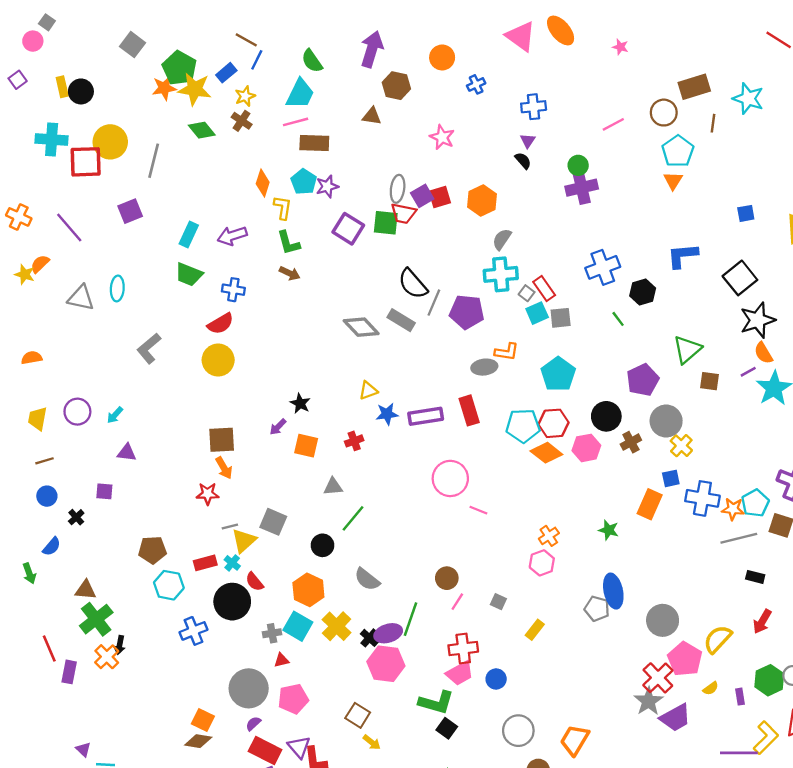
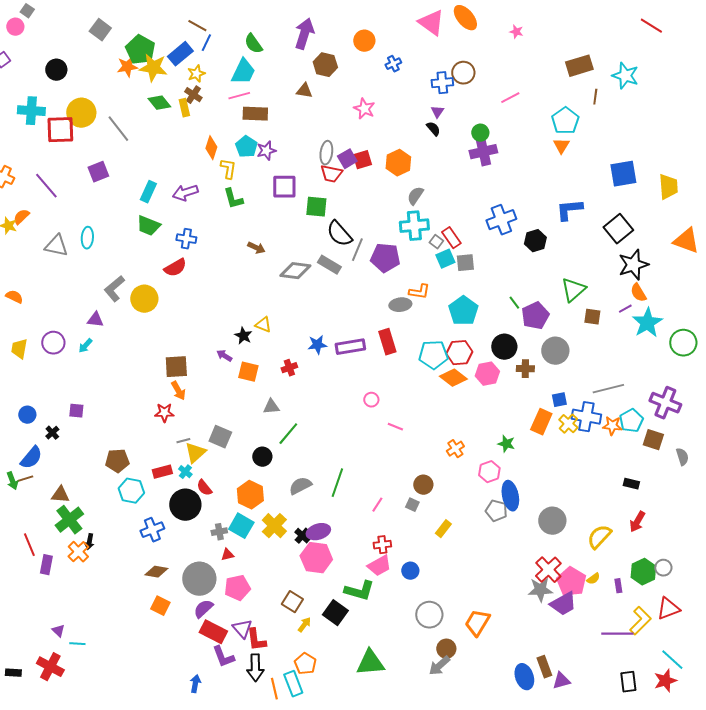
blue rectangle: (226, 73) -> (180, 54), size x1.4
yellow rectangle: (62, 87) -> (184, 108), moved
brown circle: (664, 113) -> (463, 73), moved
gray line: (154, 161) -> (118, 129), turned -52
blue square: (746, 213) -> (623, 174), size x1.8
green square: (386, 223) -> (316, 207), moved
purple square: (348, 229) -> (284, 187), turned -32
brown arrow: (290, 273) -> (256, 248), moved
green line: (618, 319) -> (514, 303), moved
gray diamond: (361, 327) -> (295, 271), turned -40
orange semicircle: (32, 358) -> (14, 297), turned 36
yellow circle: (218, 360) -> (144, 299), moved
yellow triangle: (368, 391) -> (263, 325), moved, turned 42
purple arrow: (278, 427) -> (224, 356), turned 77
brown cross: (631, 442) -> (525, 369), turned 30
yellow cross: (681, 446) -> (568, 424), moved
purple triangle: (127, 453) -> (95, 320), moved
brown line: (45, 461) -> (25, 479), moved
pink circle: (450, 478) -> (371, 400), size x0.5
gray line: (739, 538) -> (608, 389), moved
blue semicircle: (52, 546) -> (31, 458), size x1.4
pink hexagon: (542, 563) -> (489, 472), moved
brown circle: (447, 578) -> (423, 485), moved
gray semicircle: (367, 579) -> (300, 486), turned 115
green line: (410, 619) -> (337, 483), moved
red cross: (463, 649) -> (382, 545), size x0.7
pink pentagon: (685, 659) -> (571, 582), moved
gray star: (649, 701) -> (540, 590), turned 30
purple semicircle: (253, 724) -> (203, 609), size x1.5
black square: (447, 728) -> (335, 613), moved, size x1.4
brown diamond: (198, 741) -> (156, 572), moved
yellow arrow: (372, 742) -> (304, 625), turned -91

